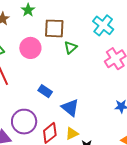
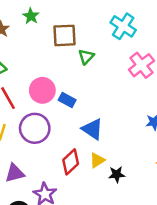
pink circle: (30, 48) -> (42, 90), moved
blue rectangle: (45, 91) -> (67, 100), moved
purple circle: (24, 122) -> (35, 128), moved

